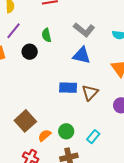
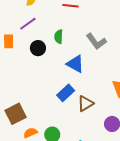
blue triangle: (82, 55) -> (75, 64), moved
blue rectangle: (68, 88) -> (66, 93), turned -60

